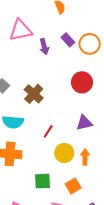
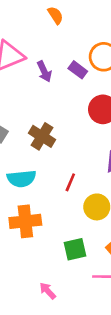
purple rectangle: (68, 40) -> (78, 70), moved

